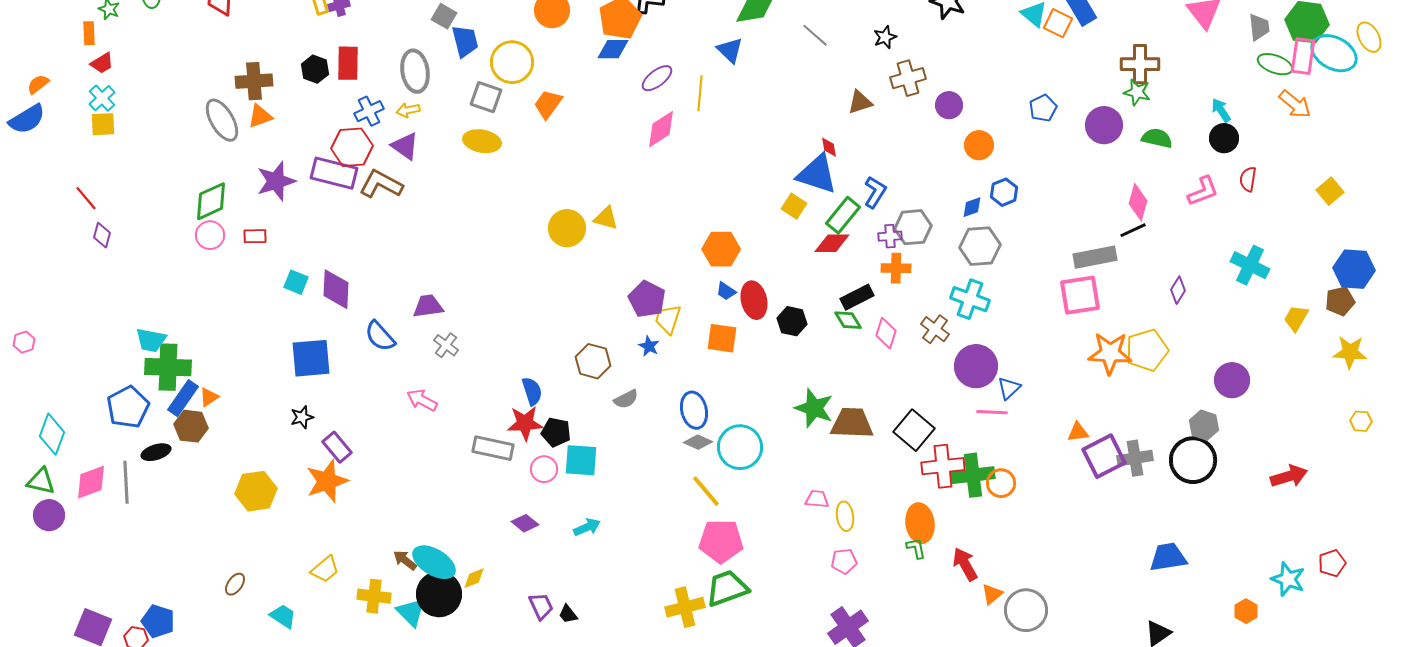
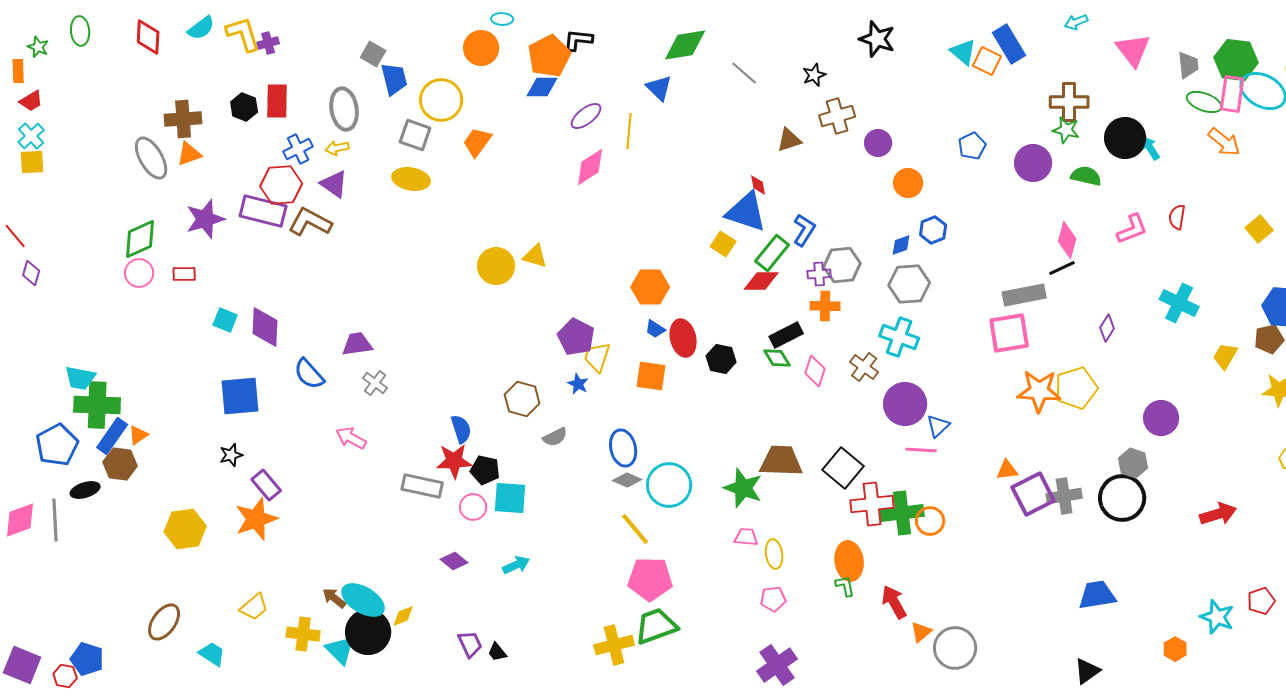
black circle: (1224, 138) -> (1125, 138), moved, size x1.4
green star: (814, 408) -> (743, 488), moved
brown ellipse: (235, 584) -> (164, 622), size x1.6

